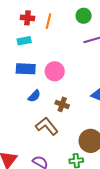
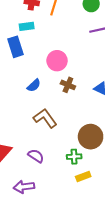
blue rectangle: (26, 69) -> (16, 47), moved, turned 66
brown cross: (62, 104) -> (68, 85), moved

